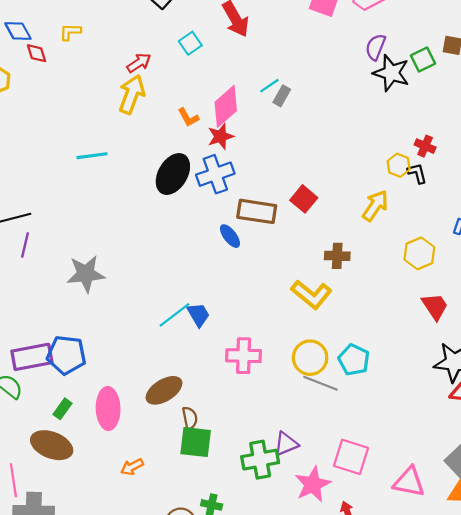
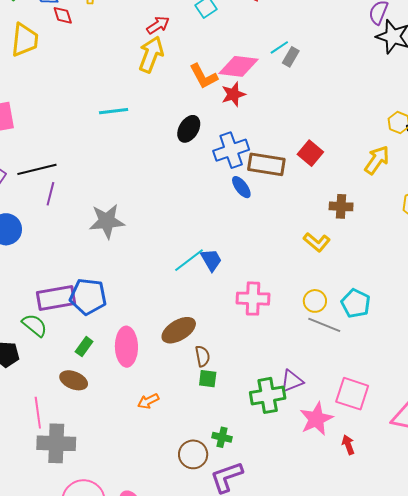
pink diamond: (226, 106) -> (239, 66), turned 48
orange L-shape: (188, 117) -> (204, 76), size x1.4
black ellipse: (173, 174) -> (189, 129), size x0.7
blue cross: (215, 174) -> (231, 150), moved
yellow L-shape: (311, 294) -> (317, 242), size x0.7
yellow circle: (310, 358) -> (315, 301), size x0.7
green square: (196, 442) -> (208, 379), size x0.6
brown ellipse: (52, 445) -> (74, 380), size x0.7

